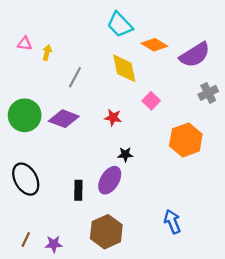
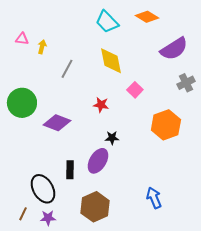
orange diamond: (154, 45) -> (147, 17), moved
purple diamond: (64, 119) -> (57, 123), moved
black ellipse: (26, 179) -> (43, 189), moved

